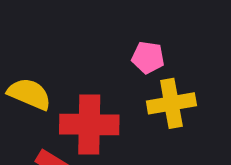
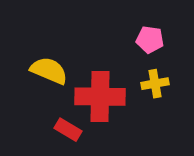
yellow cross: (171, 103) -> (155, 84), moved, size x0.7

